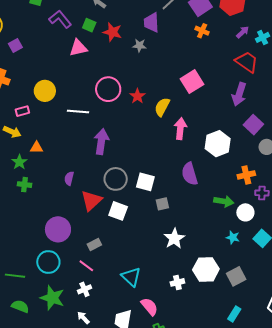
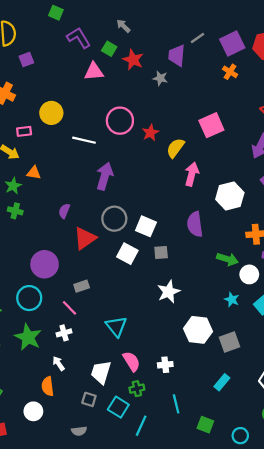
white square: (118, 211) -> (127, 254), moved
white cross: (177, 282) -> (165, 365), moved

